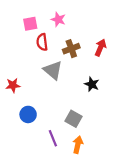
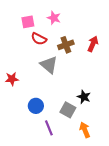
red semicircle: (42, 42) -> (39, 39), turned -56
black star: (92, 84) -> (84, 97), moved
blue circle: (28, 114) -> (36, 106), moved
orange arrow: (78, 145) -> (85, 130), moved, turned -35

